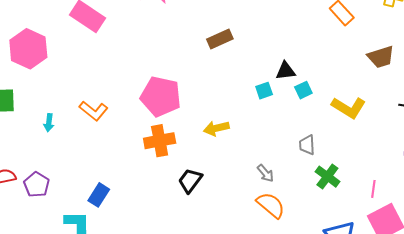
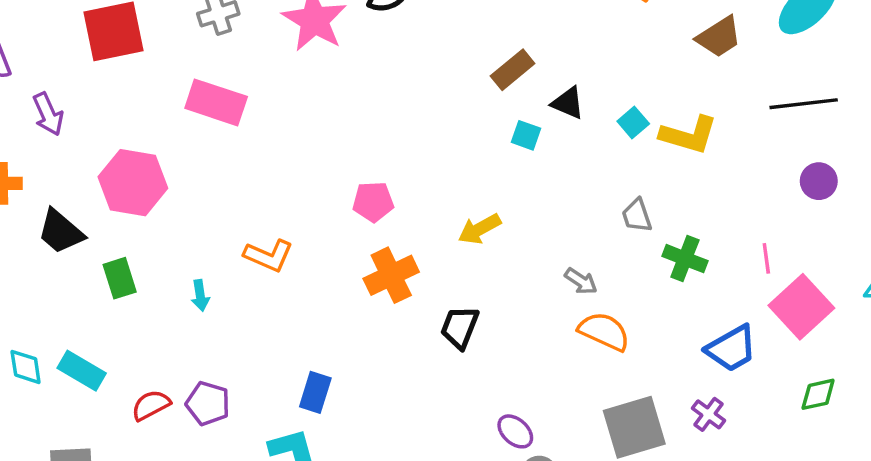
brown rectangle: (220, 39) -> (513, 70), moved
black triangle: (286, 71) -> (568, 103), turned 45
cyan square: (303, 90) -> (633, 123), moved
cyan square: (264, 91) -> (526, 135), moved, turned -36
pink pentagon: (161, 97) -> (373, 202), size x0.6

